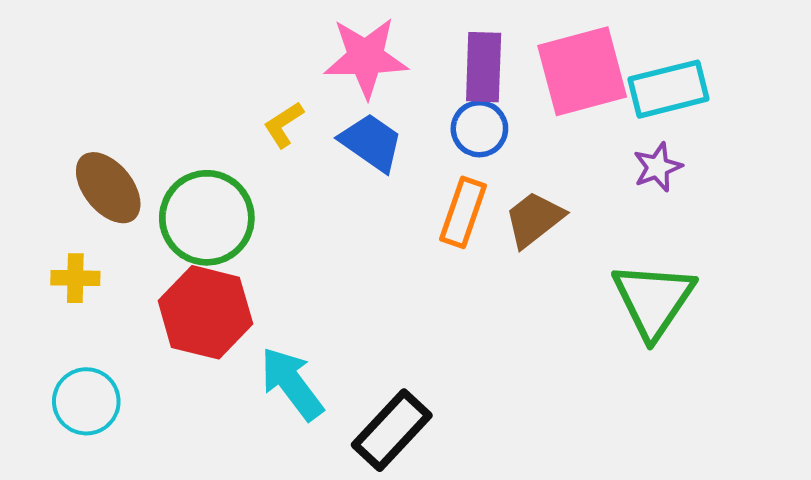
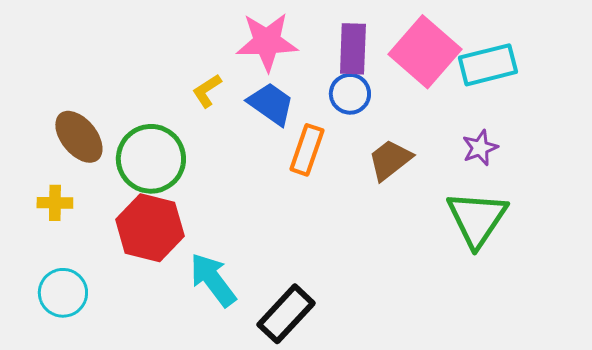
pink square: (582, 71) -> (425, 52), turned -34
purple star: (658, 167) -> (480, 148), moved
orange rectangle: (463, 212) -> (307, 150), moved

